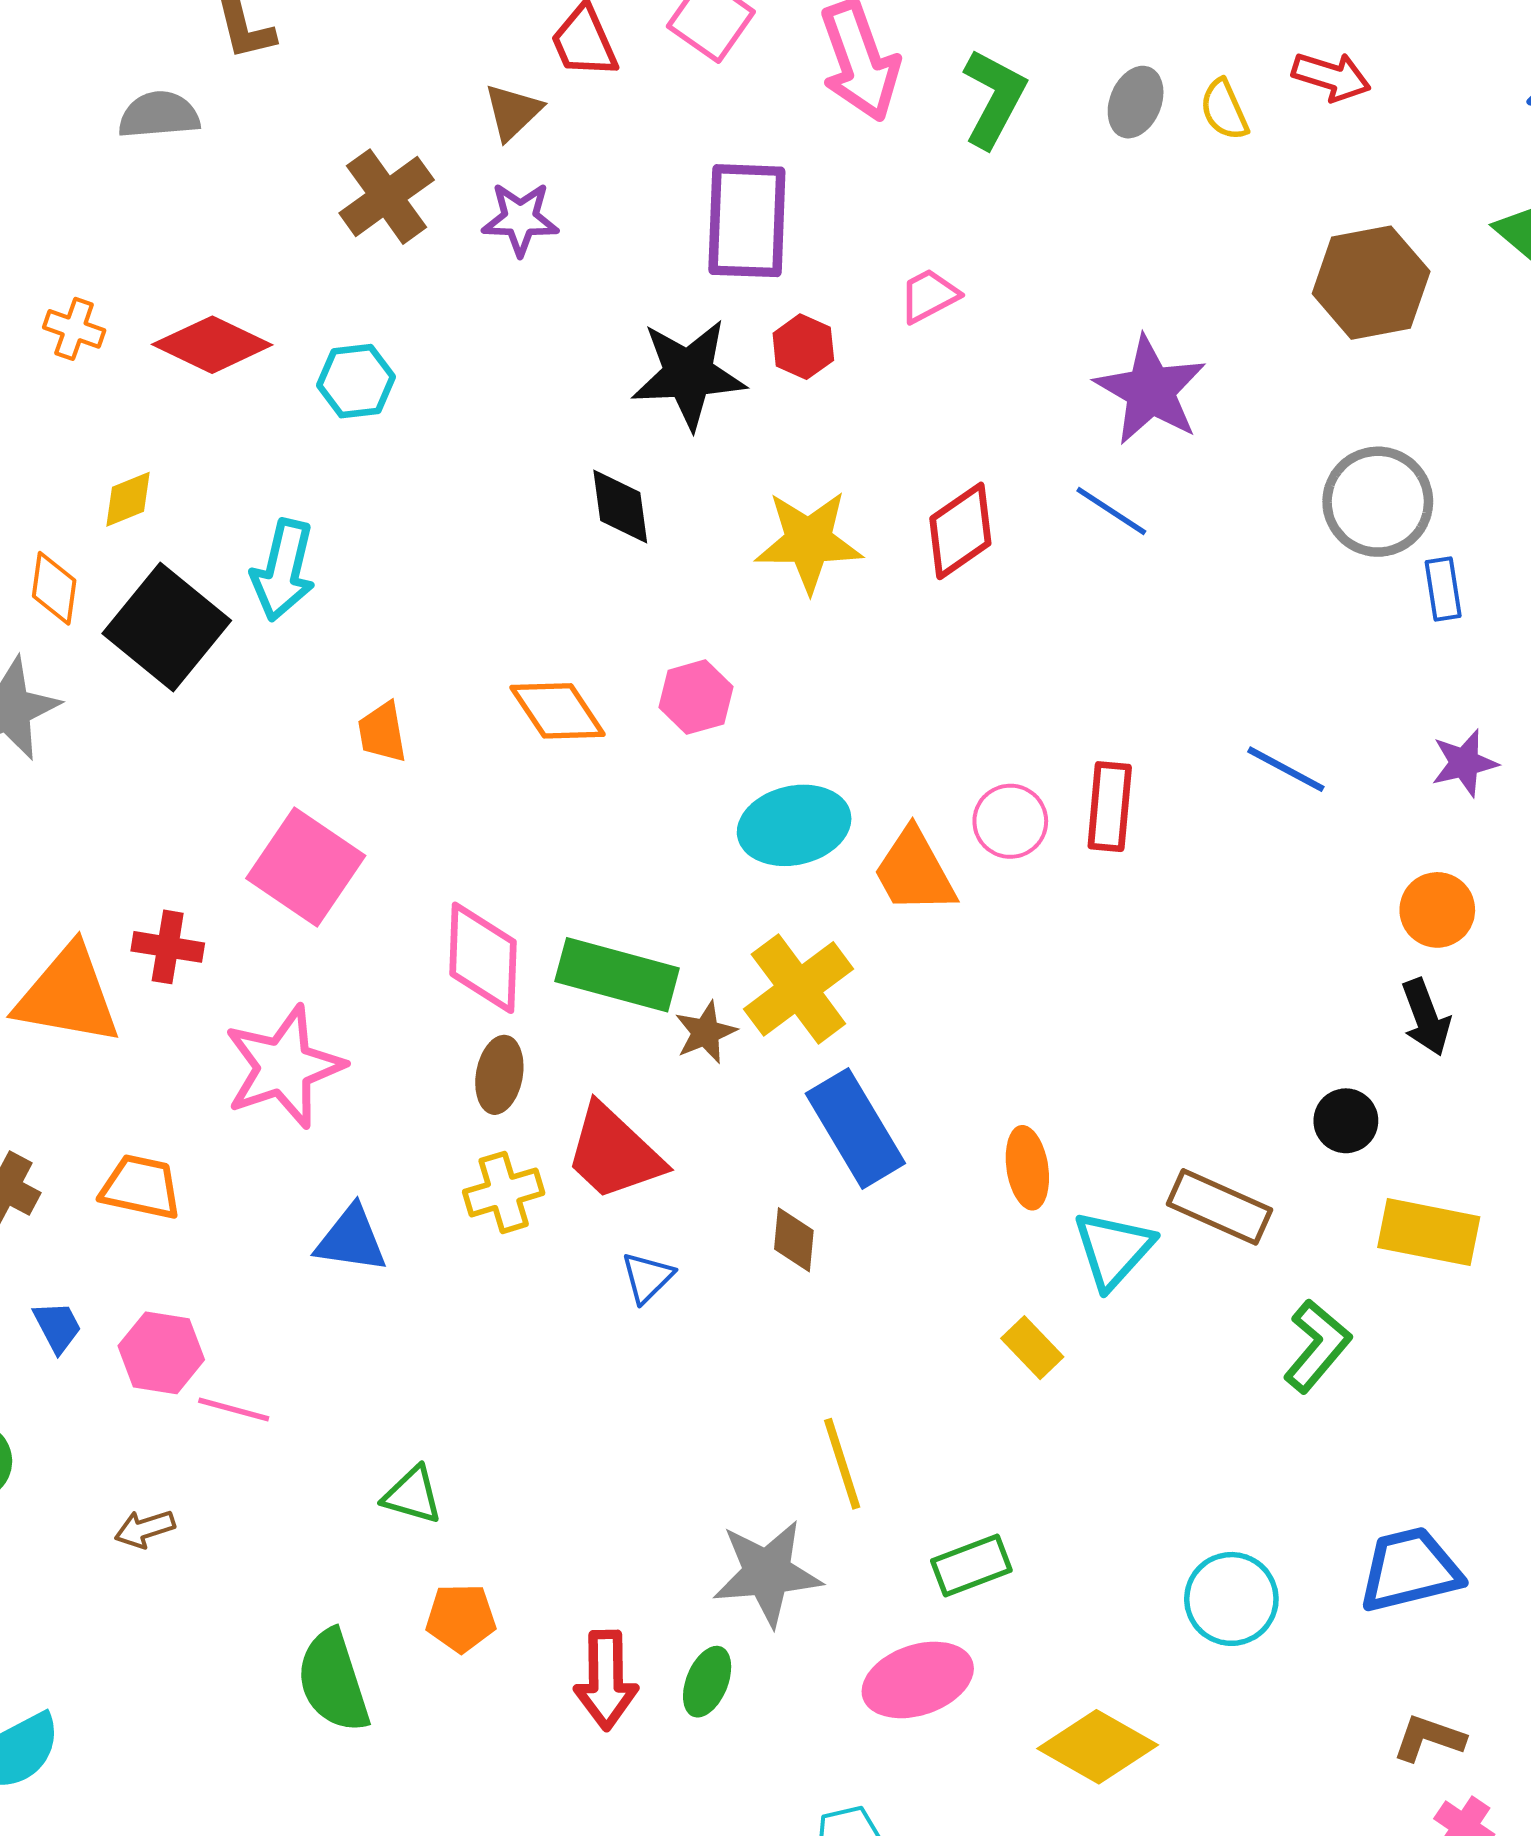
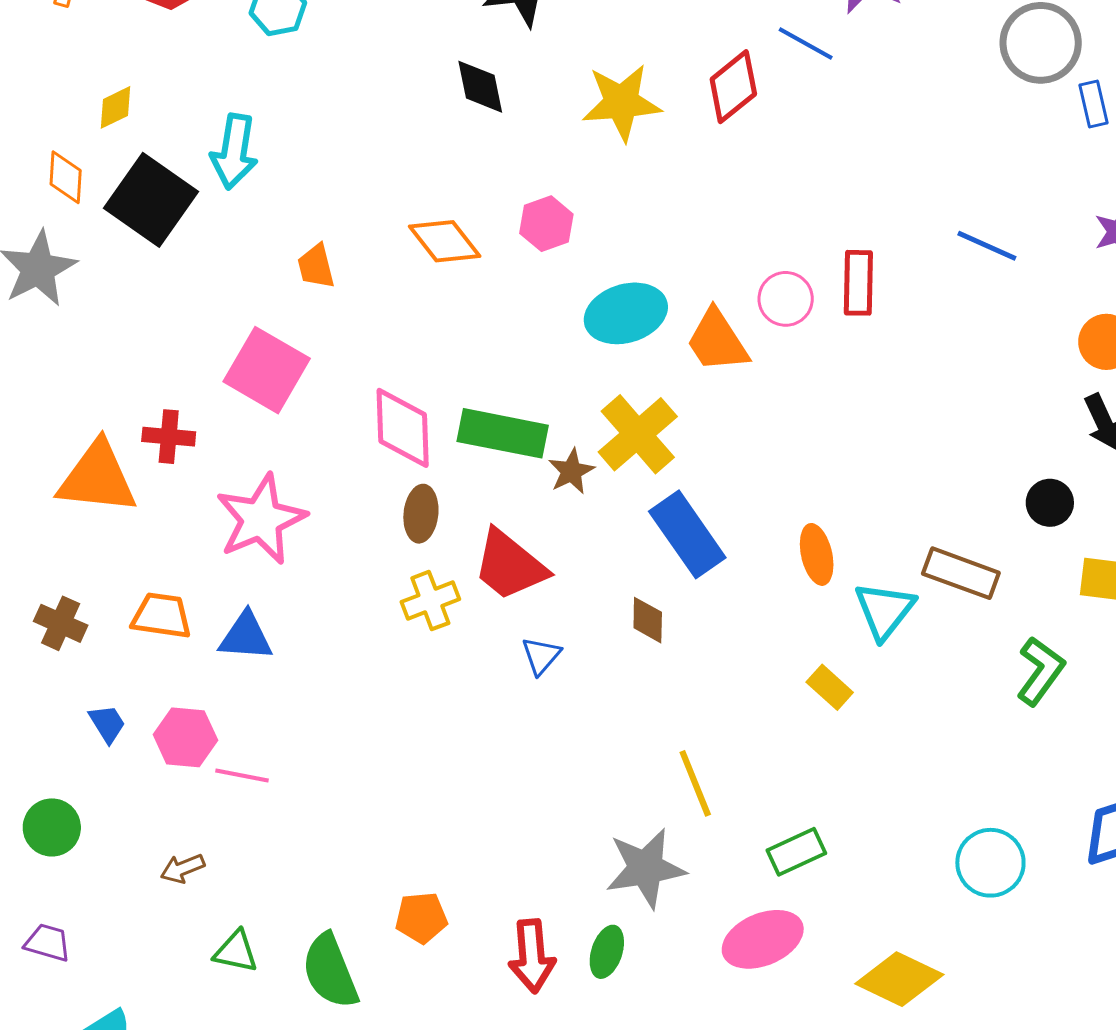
blue line: (1111, 511) -> (806, 44), moved
blue triangle: (351, 1239) -> (246, 636), moved
green triangle: (412, 1495) -> (236, 952), moved

